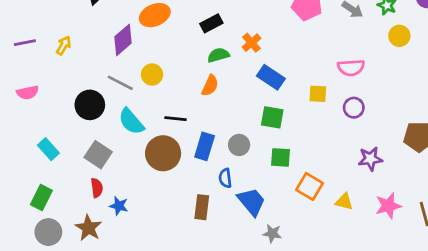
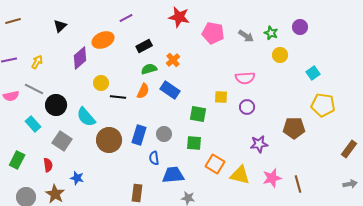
blue rectangle: (271, 77) -> (170, 90), moved
gray line: (120, 83) -> (34, 89), moved
green square: (272, 117) -> (198, 114), moved
black line: (176, 119) -> (118, 97), moved
cyan rectangle: (48, 149) -> (33, 124), moved
red semicircle: (97, 188) -> (48, 165), moved
green rectangle: (41, 197) -> (17, 160), moved
blue trapezoid: (252, 202) -> (173, 175), turned -55
yellow triangle: (344, 202) -> (240, 175), size x1.5
brown rectangle: (202, 207) -> (137, 193), moved

